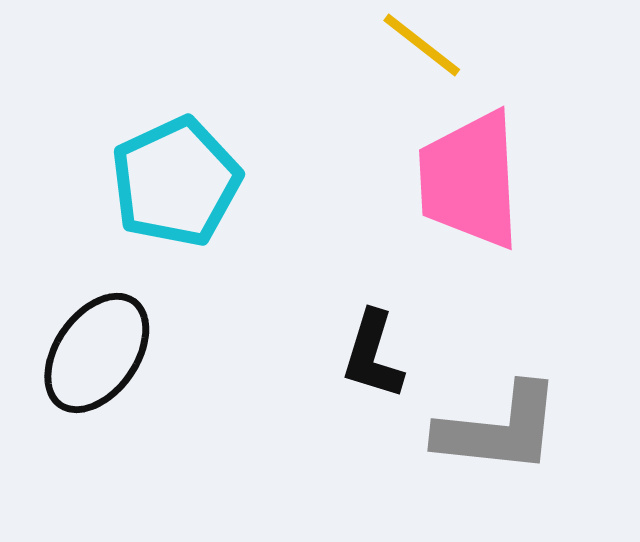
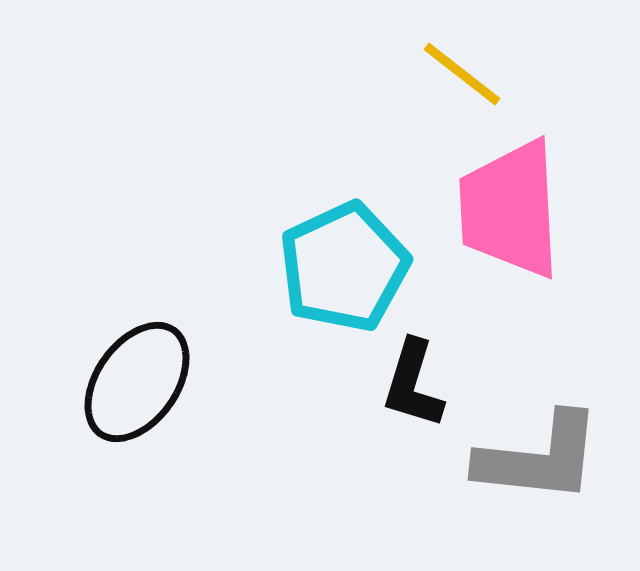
cyan pentagon: (176, 182) -> (344, 267), moved

